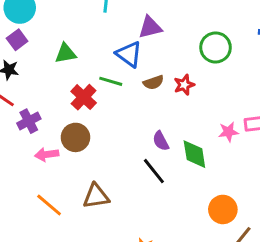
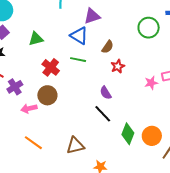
green circle: (216, 47) -> (149, 28), moved
green line: (111, 81) -> (78, 60), moved
brown semicircle: (153, 82) -> (108, 47), moved, turned -32
red star: (184, 85) -> (118, 66), moved
green diamond: (194, 154) -> (128, 134), moved, turned 35
brown triangle: (96, 196) -> (75, 146), moved

